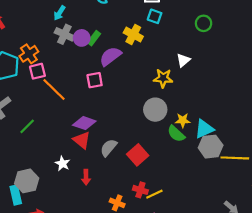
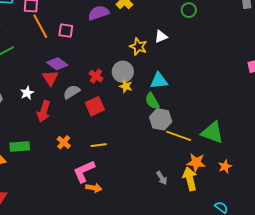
pink square: (95, 80) -> (66, 31), moved
yellow star: (183, 120) -> (126, 86), moved
cyan triangle: (204, 129) -> (159, 81), moved
green semicircle: (176, 134) -> (152, 101), moved
red arrow: (86, 177) -> (44, 111), size x1.5
red cross: (140, 190) -> (96, 76), moved

